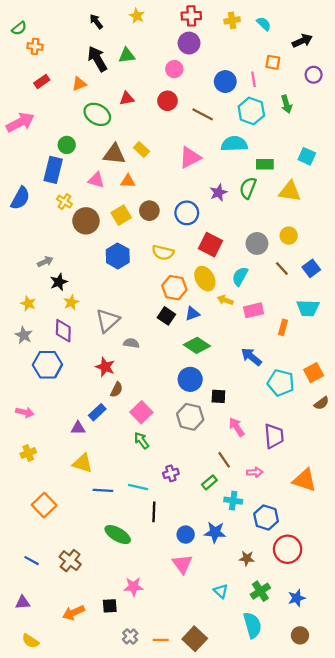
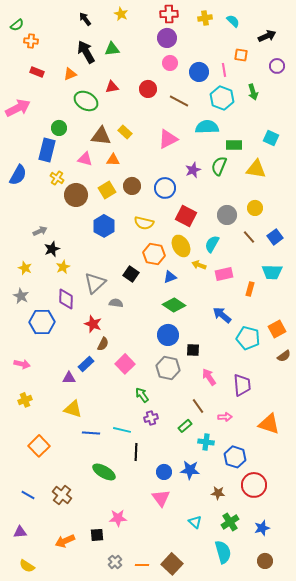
pink circle: (174, 69) -> (170, 63), moved
red rectangle: (42, 82) -> (37, 72), turned 56
black square: (166, 316) -> (131, 274), moved
purple diamond: (63, 331) -> (66, 299), moved
green arrow: (141, 441) -> (142, 395), moved

